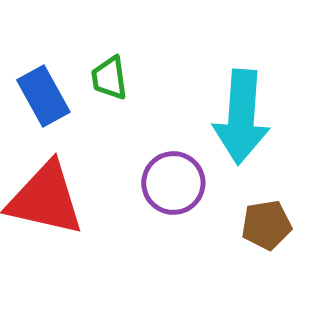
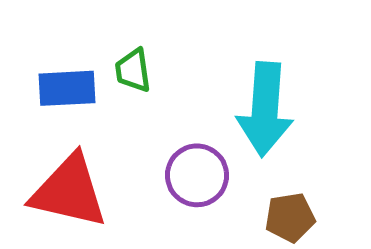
blue rectangle: (43, 96) -> (67, 88), turned -64

